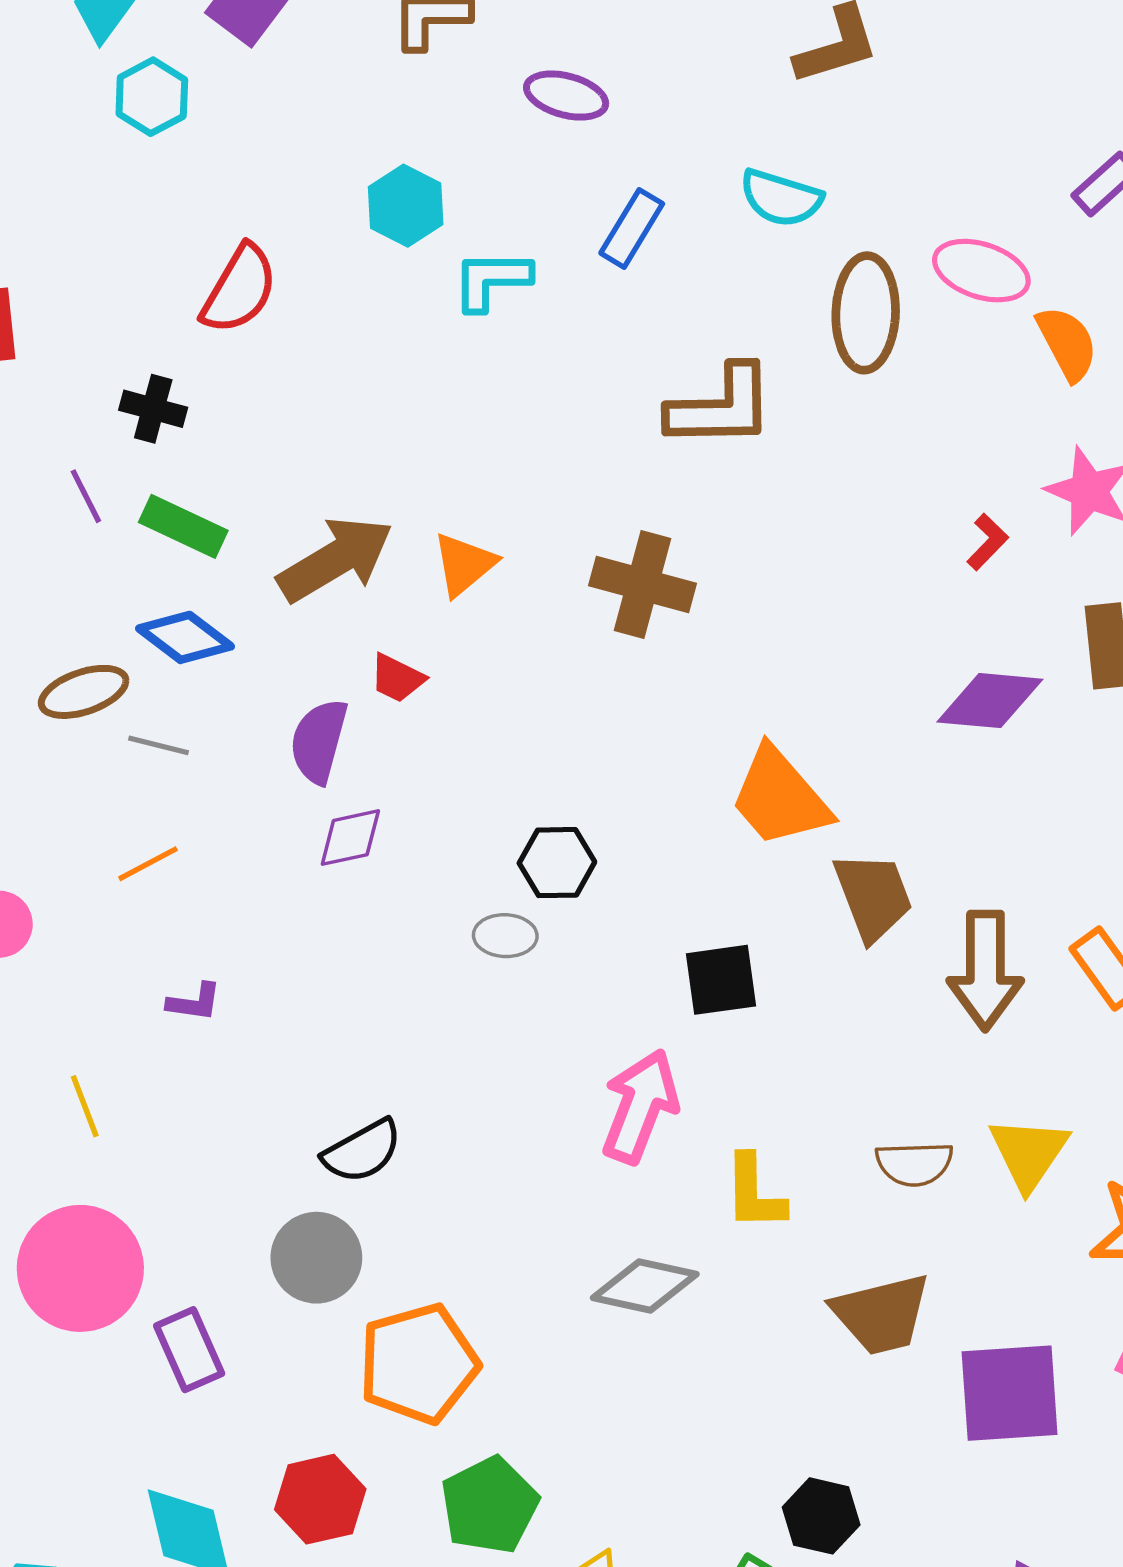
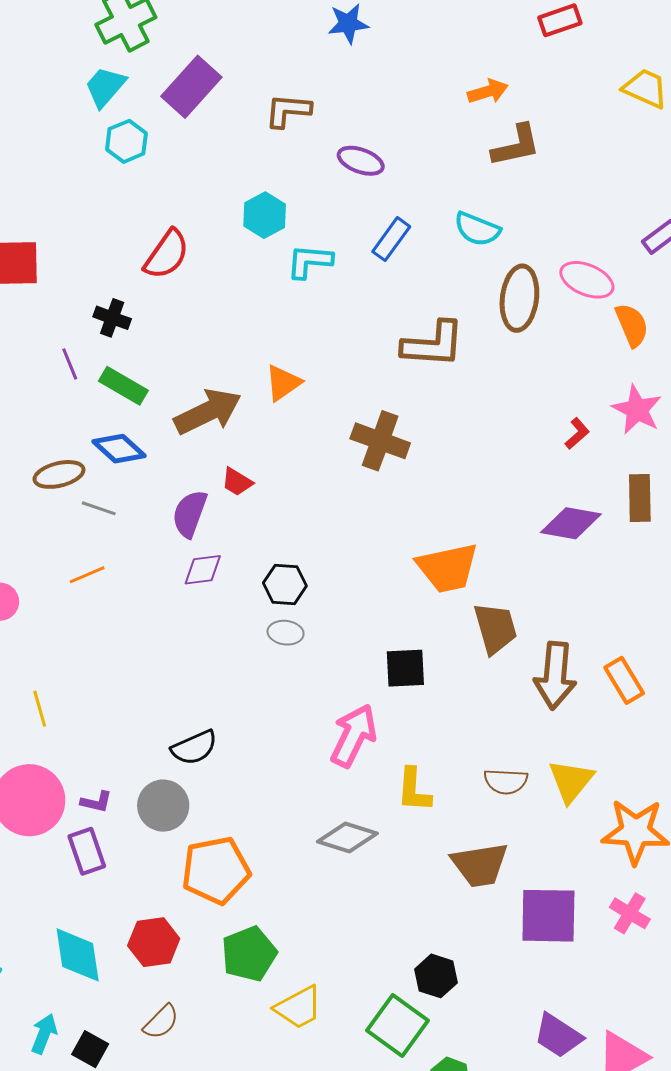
orange triangle: (464, 564) -> (283, 383), moved
orange trapezoid: (780, 797) -> (447, 568), turned -66
black hexagon: (557, 863) -> (285, 584), moved
purple L-shape: (194, 1002) -> (96, 802), moved

